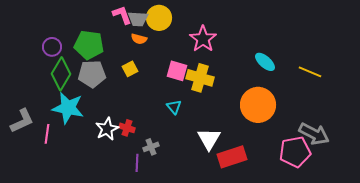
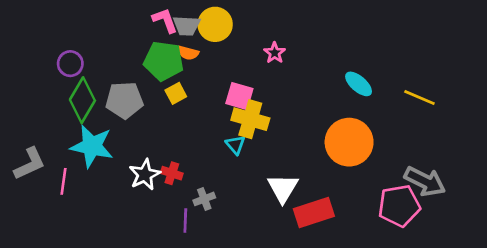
pink star: (203, 39) -> (275, 53), size x0.6
green pentagon: (89, 45) -> (164, 61), moved
yellow cross: (200, 78) -> (250, 119), moved

